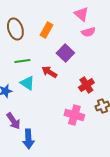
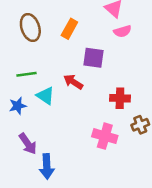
purple square: (65, 53) -> (93, 58), turned -36
green line: (22, 61) -> (27, 74), moved
red cross: (86, 85) -> (120, 98), turned 35

